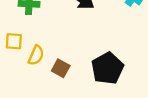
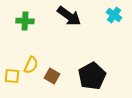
yellow square: (14, 41) -> (12, 76), moved

